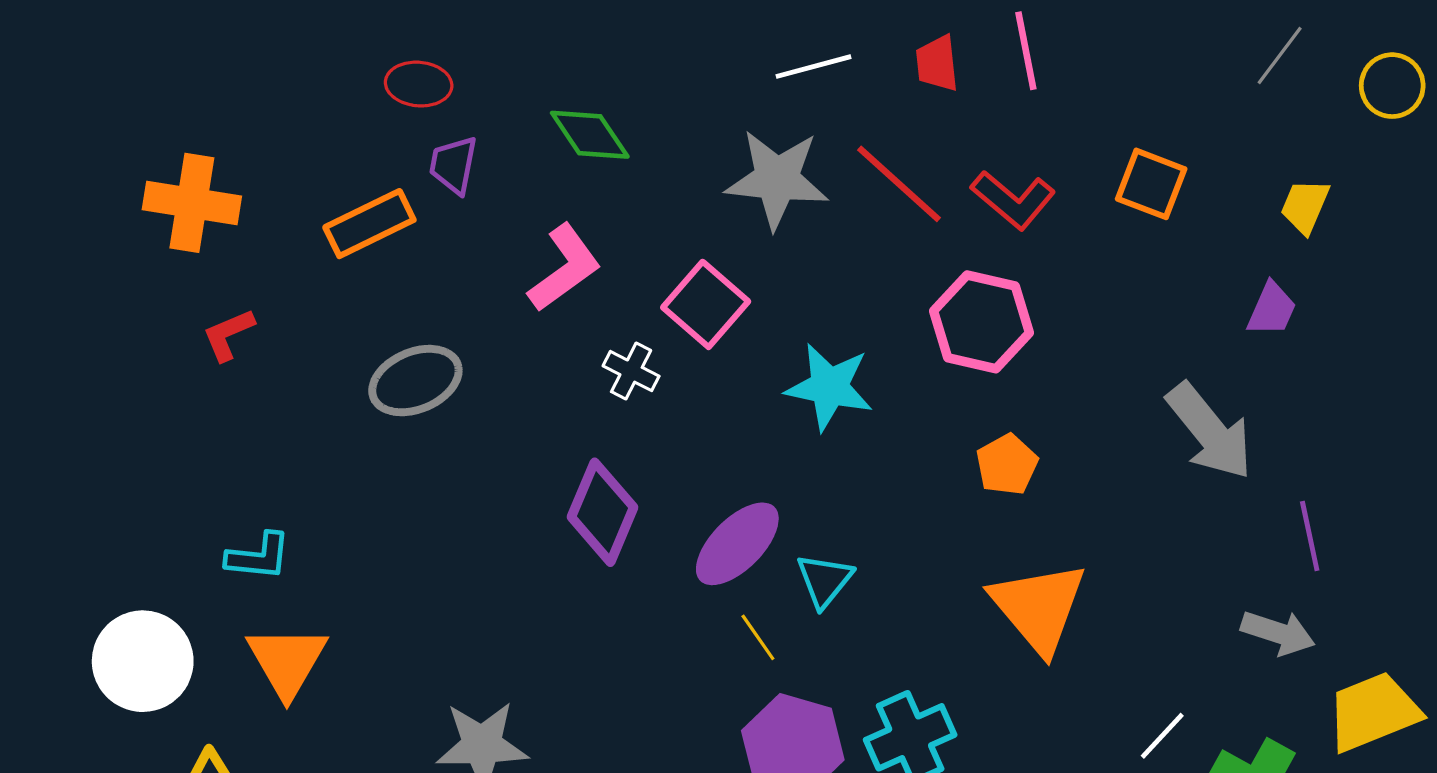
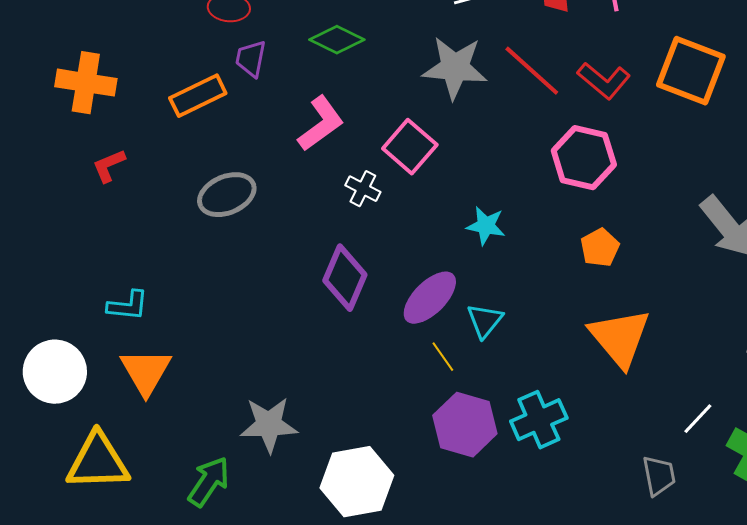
green diamond: (590, 135) -> (337, 40), turned -30
orange square: (1151, 184) -> (691, 71), size x1.5
cyan star: (829, 387) -> (486, 226), moved, size x0.7

